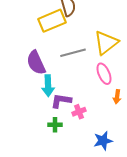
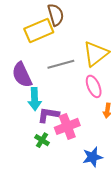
pink cross: (79, 112) -> (67, 126), size x1.6
green cross: (55, 125) -> (42, 140), turned 32

